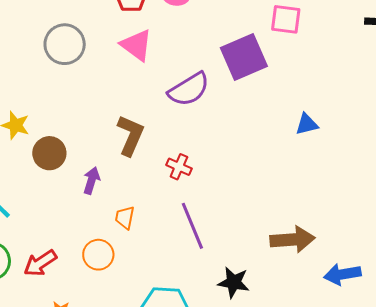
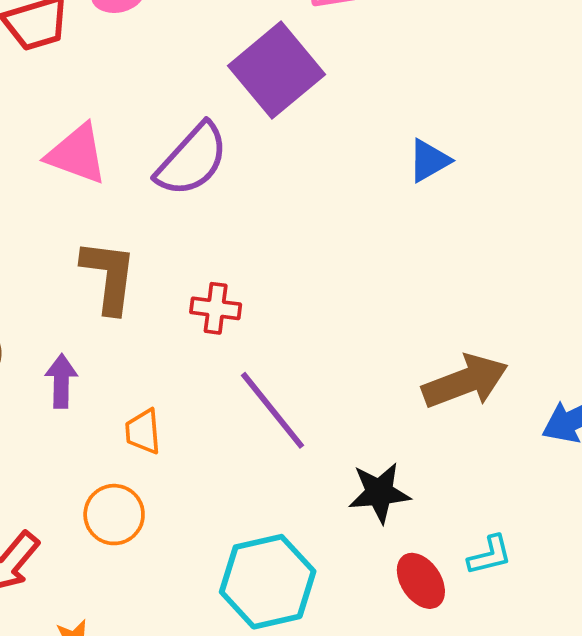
pink triangle: (136, 45) -> (77, 154), moved

